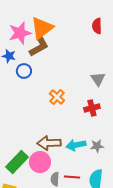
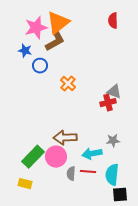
gray triangle: (98, 79) -> (114, 92), moved, turned -35
orange cross: (57, 97) -> (68, 84), moved
cyan arrow: (76, 145) -> (92, 154), moved

